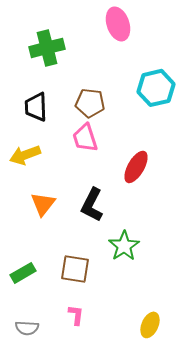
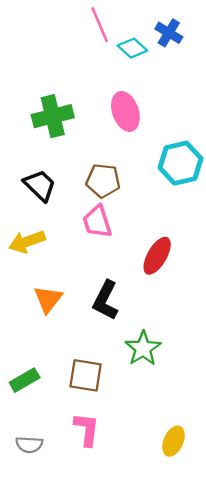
pink ellipse: (118, 24) -> (125, 111), moved
black trapezoid: (36, 107) -> (40, 185), turned 136
pink L-shape: (76, 315) -> (87, 429), size x1.4

